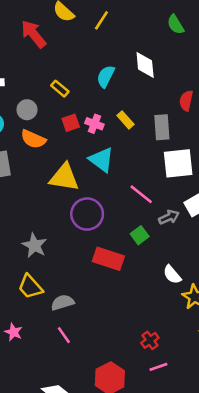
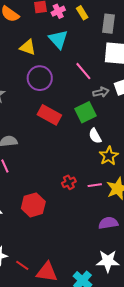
pink cross: (94, 124) -> (58, 11), turned 32
yellow triangle: (64, 177) -> (28, 47), size x0.7
green square: (140, 235) -> (86, 112), moved, size x1.5
pink line: (158, 367) -> (95, 185), moved

